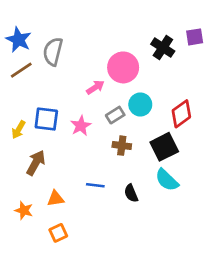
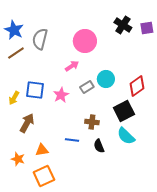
black cross: (163, 48) -> (123, 25), moved
pink circle: (123, 67) -> (85, 41), moved
brown cross: (122, 146) -> (92, 122), moved
orange square: (58, 233) -> (44, 176), size x1.5

